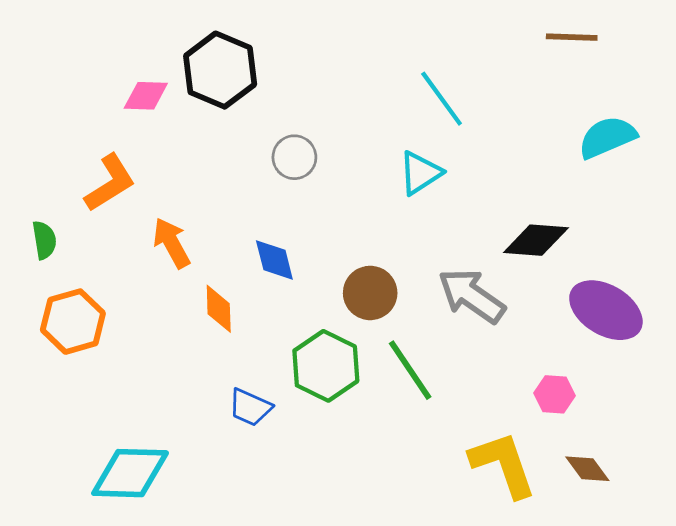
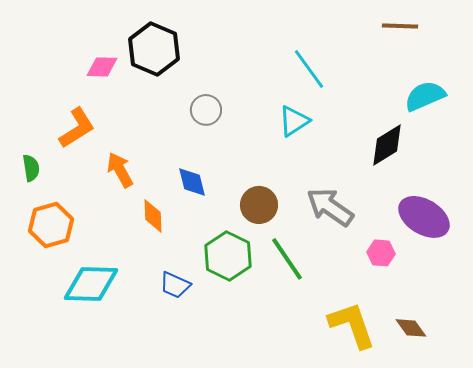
black diamond: (536, 240) -> (387, 145), moved, turned -36
pink hexagon: (554, 394) -> (381, 253), moved
cyan diamond: (130, 473) -> (91, 284), moved

